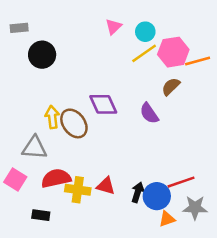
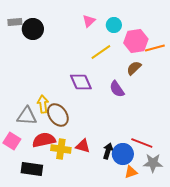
yellow line: (144, 53) -> (101, 52), moved
black circle: (42, 55) -> (33, 29), moved
yellow arrow: (52, 117) -> (43, 104), moved
brown ellipse: (74, 123) -> (58, 115), moved
red line: (181, 182) -> (142, 143), turned 40
black rectangle: (41, 215) -> (32, 169), size x1.5

